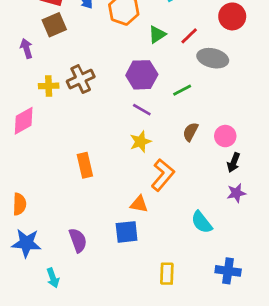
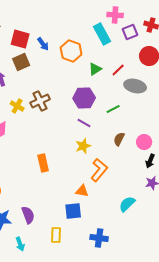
yellow cross: (49, 86) -> (17, 106), turned 32
cyan semicircle: (202, 222) -> (127, 204), turned 84
purple semicircle: (78, 240) -> (28, 215), moved
blue cross: (228, 271) -> (99, 238), moved
yellow rectangle: (167, 274) -> (56, 235), moved

